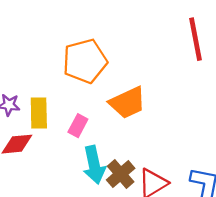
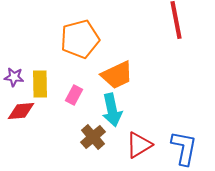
cyan arrow: (94, 165) -> (112, 110), moved
brown cross: (121, 174) -> (93, 137), moved

